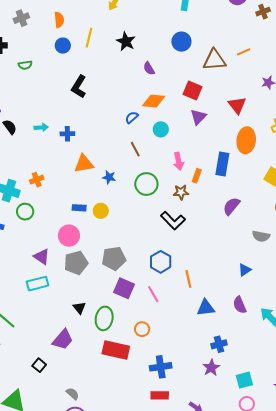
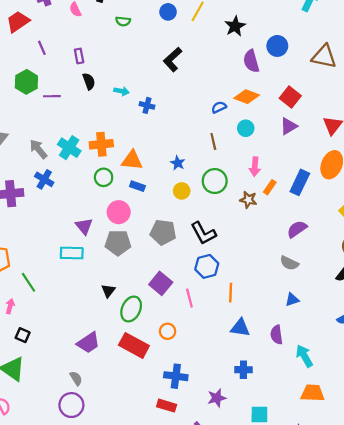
blue circle: (181, 42) -> (277, 46), moved
brown triangle: (214, 60) -> (324, 56), moved
purple semicircle: (149, 68) -> (251, 61), size x1.5
orange triangle: (84, 164) -> (132, 160), moved
orange cross: (37, 180) -> (101, 144), size x1.5
yellow circle: (101, 211) -> (182, 191), moved
green circle: (25, 212) -> (104, 177), moved
black L-shape: (173, 221) -> (203, 233), moved
gray semicircle: (261, 236) -> (289, 263), moved
gray pentagon: (114, 258) -> (163, 232), moved
purple trapezoid: (63, 340) -> (88, 343), moved
black square: (39, 365) -> (23, 335), moved, turned -32
purple star: (211, 368) -> (217, 398), moved

